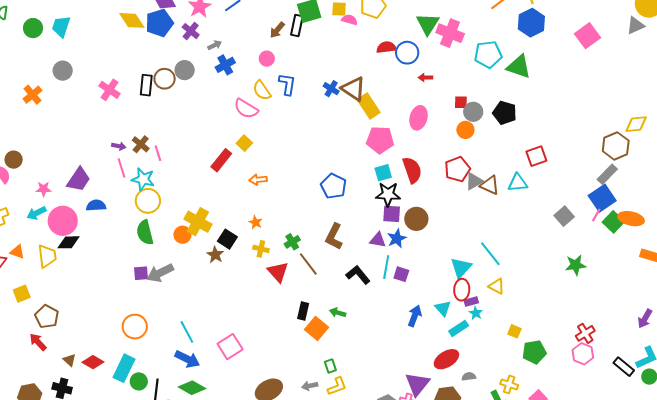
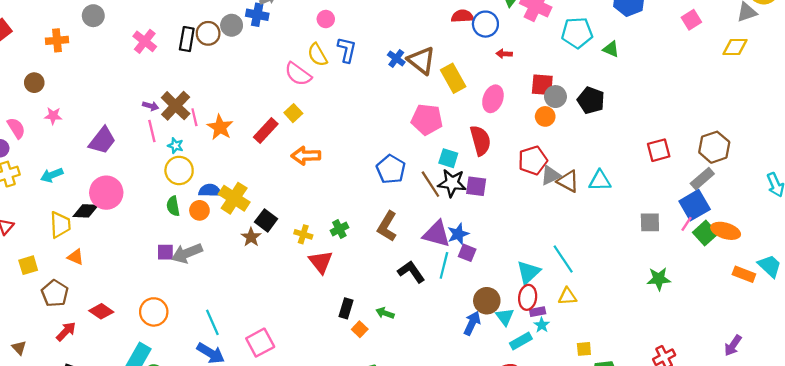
pink square: (587, 36) -> (691, 20), size x0.7
blue cross: (225, 65) -> (257, 15), moved, turned 36
green triangle: (519, 67) -> (611, 49), size x0.6
orange cross: (32, 95) -> (57, 40), turned 30
red square: (461, 102) -> (542, 85), size x1.5
yellow rectangle: (369, 106) -> (453, 78), moved
yellow diamond: (636, 124) -> (735, 47), moved
pink pentagon: (380, 140) -> (427, 119), moved
brown cross: (141, 144) -> (176, 106), size x1.5
red square: (536, 156) -> (659, 150), moved
brown circle: (14, 160) -> (34, 83), moved
red semicircle: (412, 170) -> (480, 140), moved
cyan square: (383, 173) -> (448, 158), turned 30
cyan star: (143, 179) -> (175, 146), size x0.6
orange arrow: (258, 180) -> (306, 156), size x1.4
pink star: (44, 189) -> (53, 116), moved
blue semicircle: (96, 205) -> (210, 190), moved
purple square: (392, 214) -> (476, 186), moved
gray square: (564, 216) -> (650, 222), turned 36
brown circle: (416, 219) -> (487, 301), moved
pink circle: (63, 221) -> (106, 193), moved
orange star: (255, 222) -> (220, 127), moved, size x1.6
green semicircle: (145, 232) -> (173, 206), size x0.7
orange circle: (182, 235) -> (199, 210), moved
purple triangle: (378, 240) -> (436, 234), size x1.5
orange triangle: (17, 252) -> (76, 257), moved
brown line: (308, 264) -> (430, 184), moved
purple square: (401, 274) -> (467, 253), moved
yellow triangle: (497, 286) -> (567, 296), turned -36
orange square: (316, 328) -> (360, 329), size x0.6
yellow square: (514, 331) -> (584, 349), turned -32
red arrow: (38, 342) -> (66, 331), moved, turned 84
brown triangle: (69, 360) -> (19, 348), moved
red diamond: (93, 362) -> (101, 311), moved

